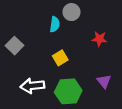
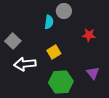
white arrow: (32, 86) -> (25, 64), moved

